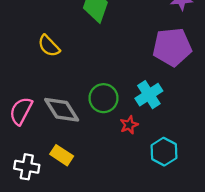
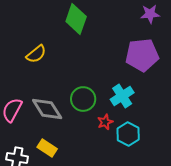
yellow semicircle: (49, 46) -> (36, 54), turned -85
cyan hexagon: (164, 152) -> (128, 134), moved

